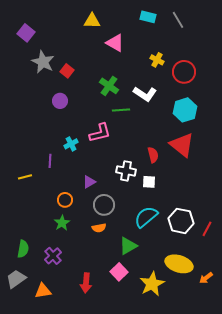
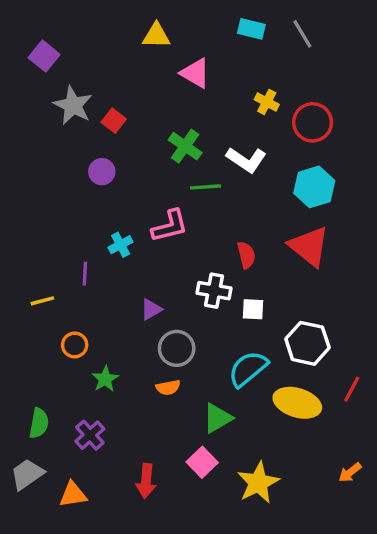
red semicircle: (153, 155) -> (246, 255), moved
orange circle: (65, 200) -> (75, 345), moved
white hexagon: (181, 221) -> (307, 343), moved
yellow ellipse: (179, 264) -> (297, 403), moved

